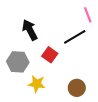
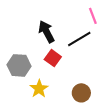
black arrow: (30, 30) -> (46, 32), moved
yellow star: (37, 84) -> (39, 89), turned 30

